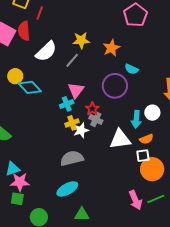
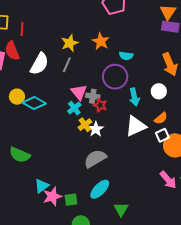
gray cross: (96, 119) -> (93, 96), moved
cyan arrow: (136, 119) -> (134, 97), moved
green square: (17, 199) -> (71, 200), moved
green triangle: (82, 214) -> (121, 209), turned -42

